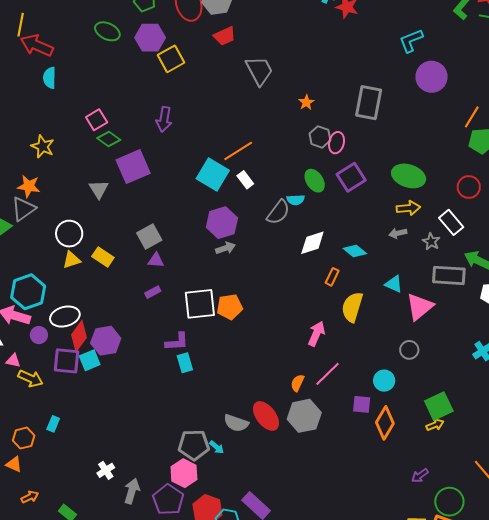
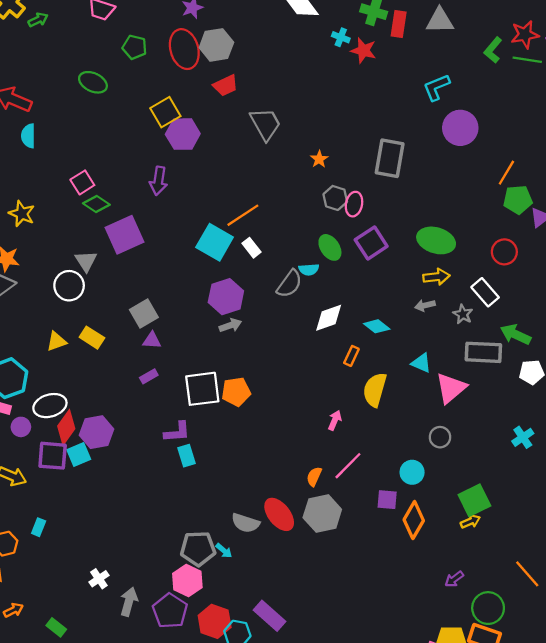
purple hexagon: (150, 38) -> (183, 134), moved
white circle: (69, 234) -> (69, 286), moved
pink arrow: (316, 334) -> (335, 420), size x0.7

